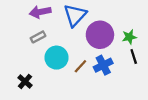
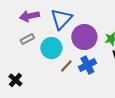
cyan circle: (56, 58) -> (51, 48), moved

